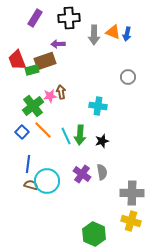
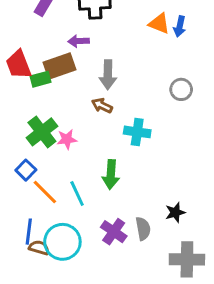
gray arrow: (94, 35) -> (108, 75), moved
brown arrow: (61, 92) -> (102, 106), moved, turned -56
pink star: (50, 96) -> (67, 139), moved
orange line: (43, 130) -> (45, 192), moved
cyan line: (66, 136) -> (77, 193), moved
black star: (102, 141) -> (175, 213), moved
blue line: (28, 164) -> (29, 232), moved

